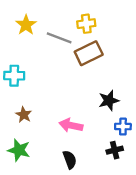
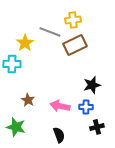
yellow star: (26, 25) -> (25, 43), moved
brown star: (24, 115) -> (28, 100), moved
blue cross: (123, 127) -> (86, 107), moved

